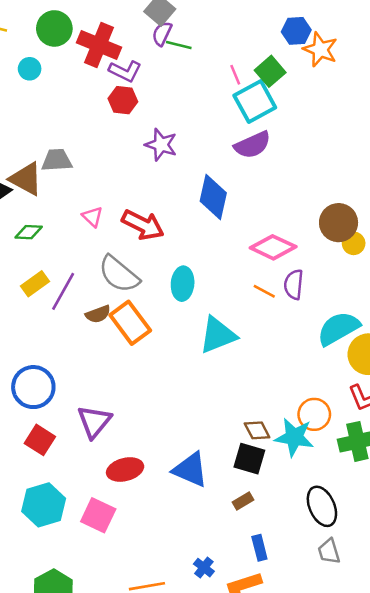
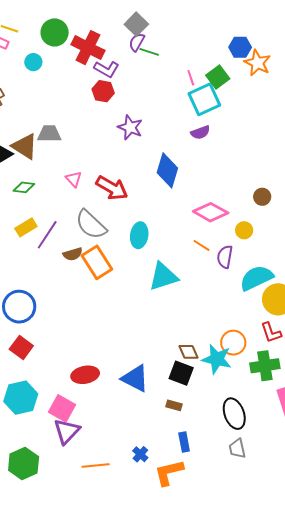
purple semicircle: (253, 145) -> (200, 132), size x0.7
brown circle: (339, 223) -> (262, 197), size x0.6
yellow circle: (354, 243) -> (244, 230), moved
purple semicircle: (294, 284) -> (225, 257), moved
purple triangle: (94, 422) -> (67, 431), moved
brown rectangle: (243, 501) -> (174, 405), turned 42

